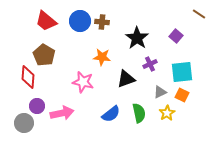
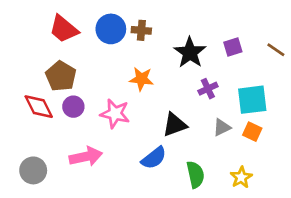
brown line: (199, 14) -> (276, 50), moved
purple square: (176, 36) -> (233, 47), moved, turned 32
red diamond: (28, 77) -> (39, 107), turned -30
black triangle: (126, 79) -> (175, 125), moved
purple circle: (37, 106) -> (73, 107), moved
green semicircle: (139, 113) -> (195, 175), moved
yellow star: (167, 113) -> (241, 177), moved

